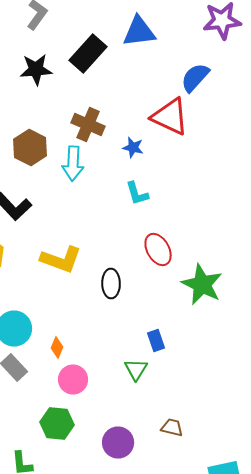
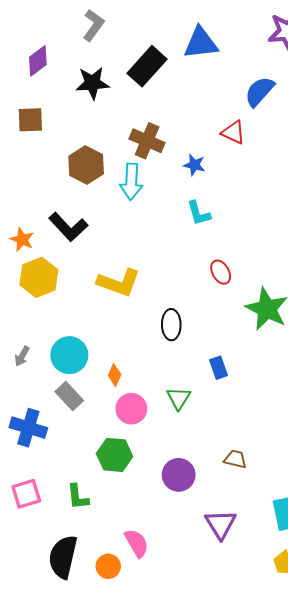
red triangle: (170, 116) -> (233, 132), size x0.6
red ellipse: (158, 250) -> (221, 272), size x0.7
black ellipse: (111, 284) -> (171, 325), moved
green triangle: (136, 370) -> (179, 398), moved

